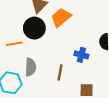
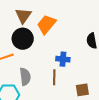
blue cross: (81, 55) -> (63, 59), moved

